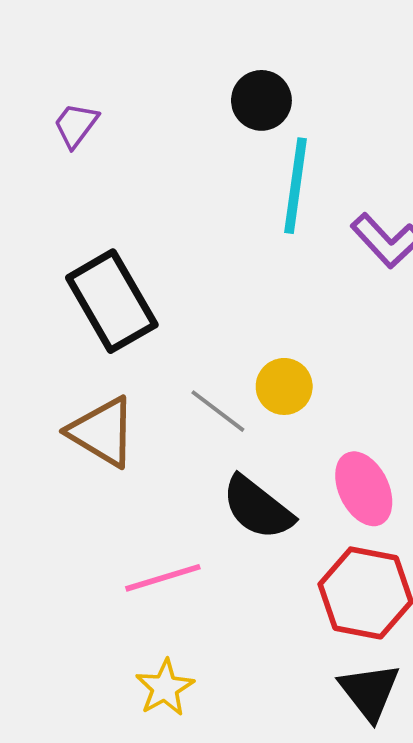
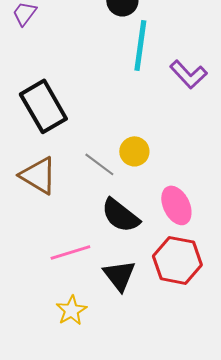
black triangle: (369, 691) -> (119, 275), moved

